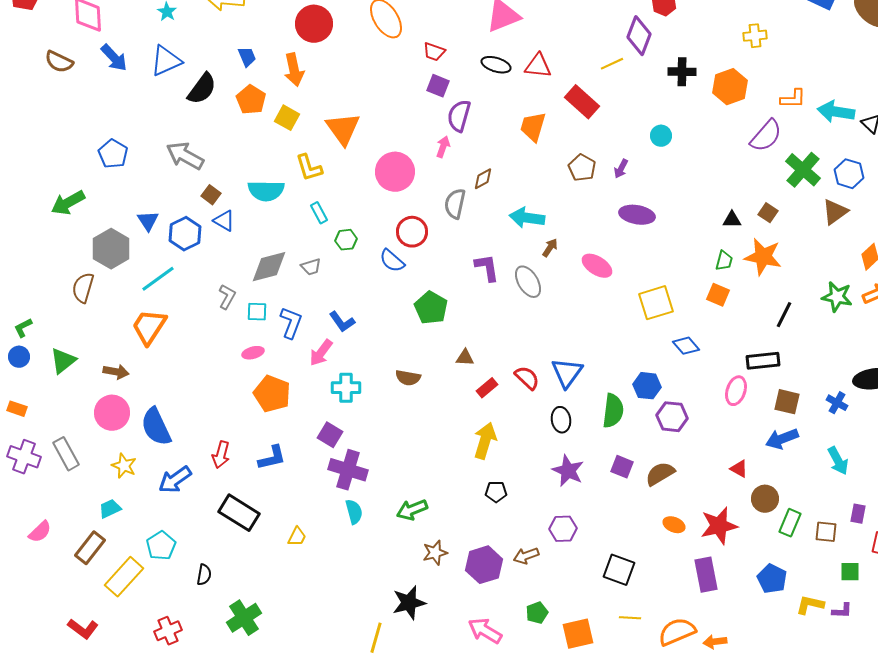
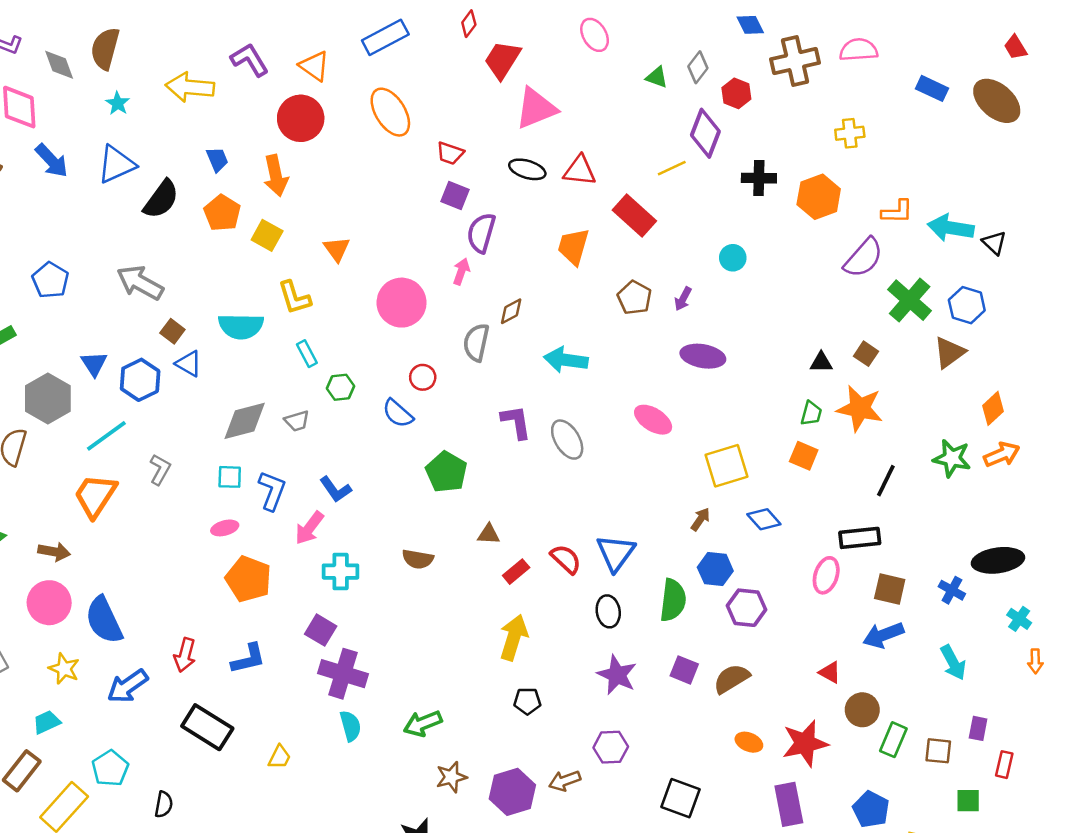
orange triangle: (343, 129) -> (337, 249), size x0.6
red circle: (412, 232) -> (423, 377), size x0.7
brown arrow: (550, 248) -> (700, 519), moved
gray L-shape: (227, 297) -> (160, 469), moved

